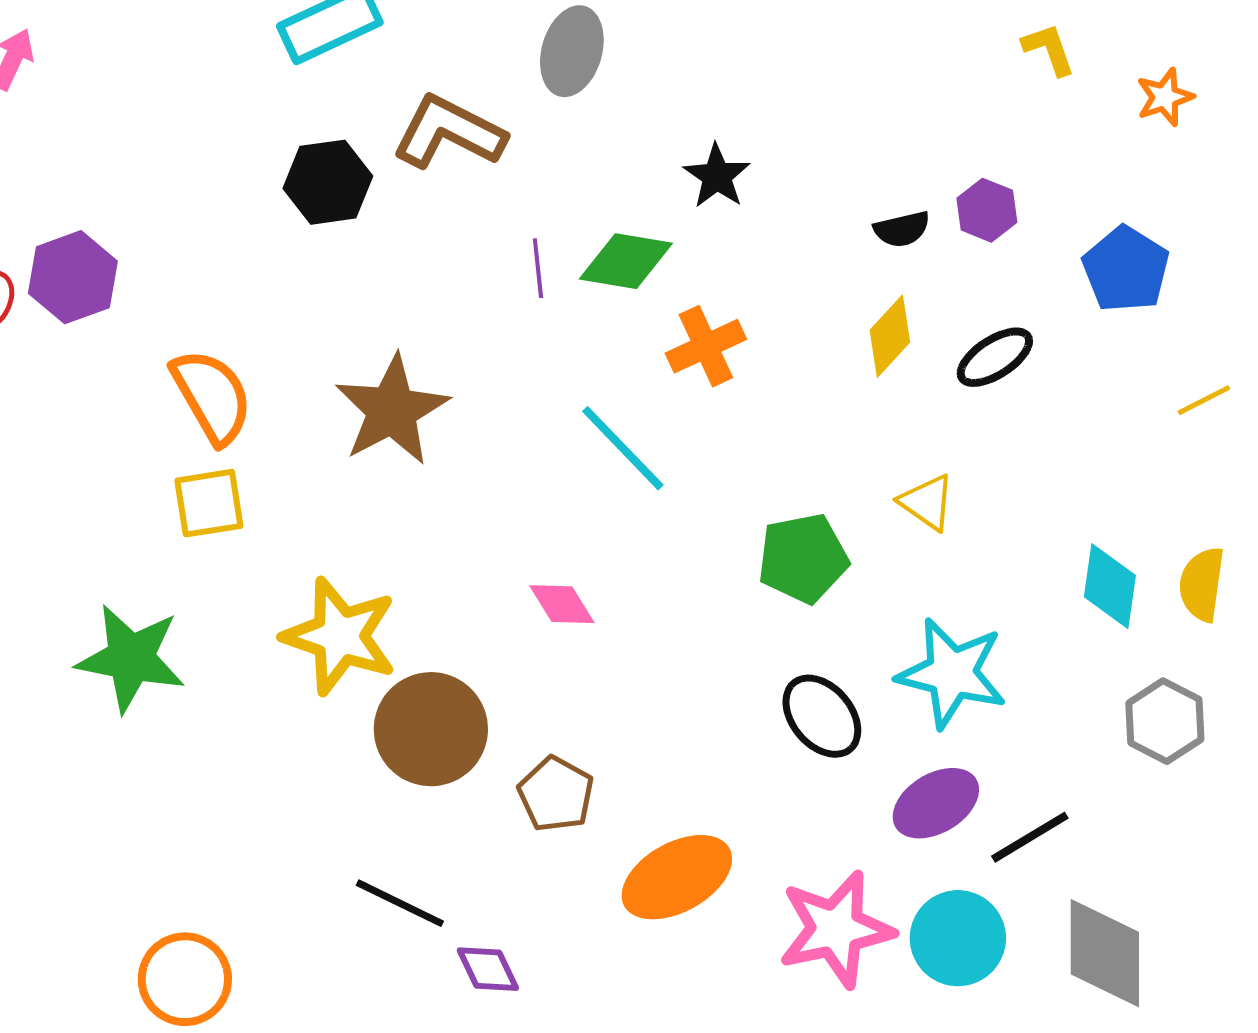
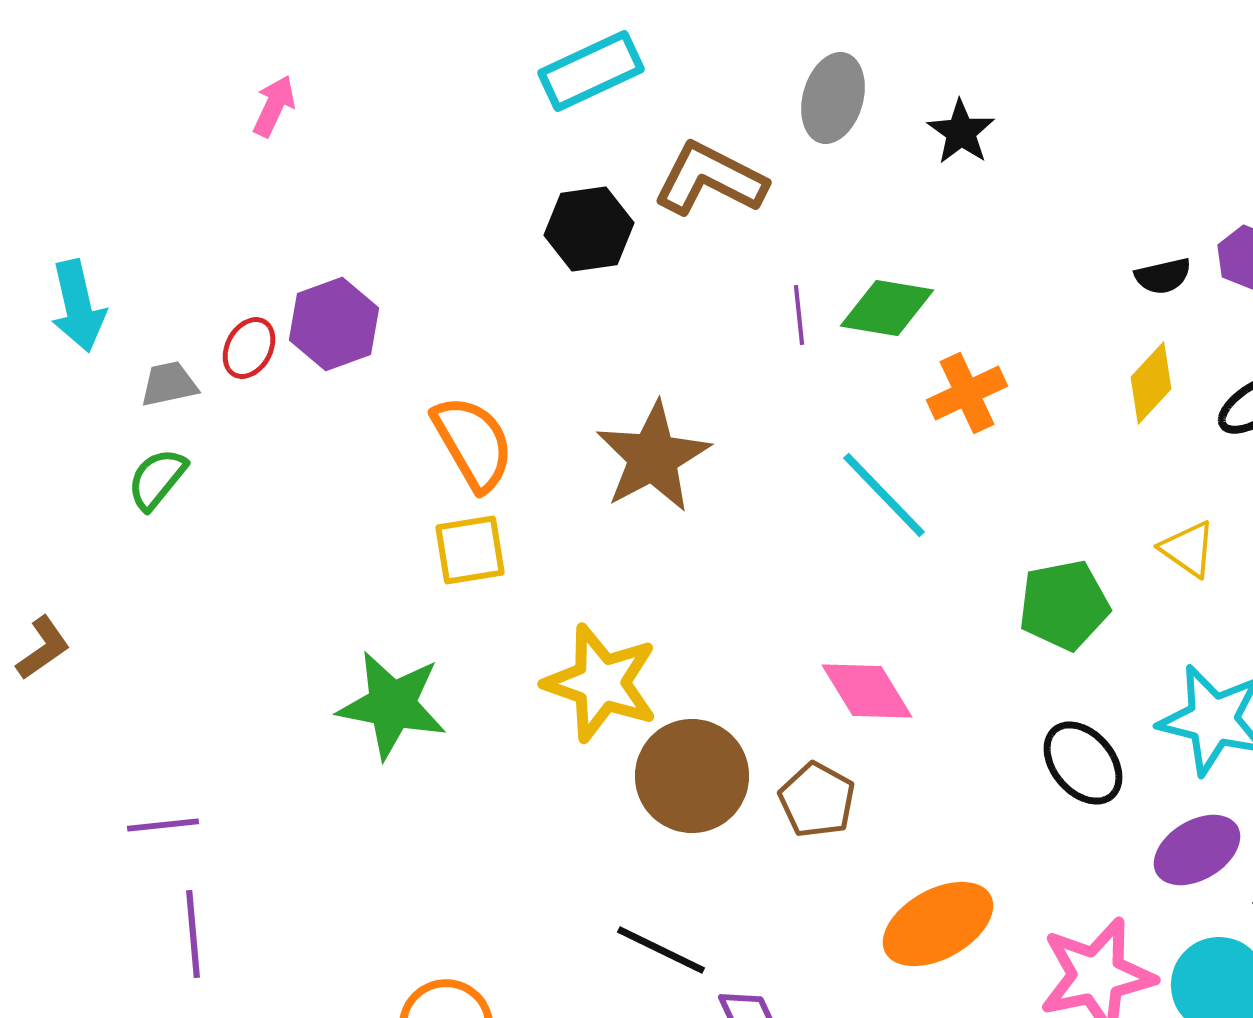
black star: (717, 176) -> (961, 132), moved
pink diamond: (562, 604) -> (867, 691), moved, size x1.4
brown pentagon: (556, 794) -> (817, 800), moved

